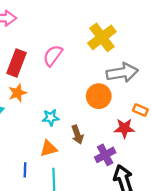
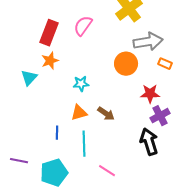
orange rectangle: (140, 110) -> (165, 64), moved
brown arrow: (77, 135) -> (106, 114), moved, turned -36
purple cross: (105, 155) -> (160, 116), moved

